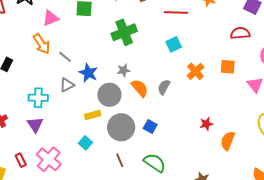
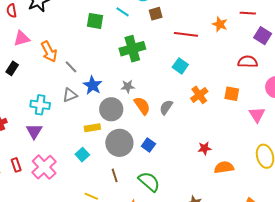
pink triangle: (51, 18) -> (22, 38), moved
cyan square: (174, 44) -> (180, 66), turned -35
orange semicircle: (228, 141) -> (224, 167), turned 54

